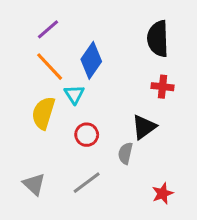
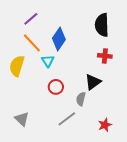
yellow semicircle: (43, 113) -> (17, 66), moved
gray line: (87, 183) -> (67, 119), moved

